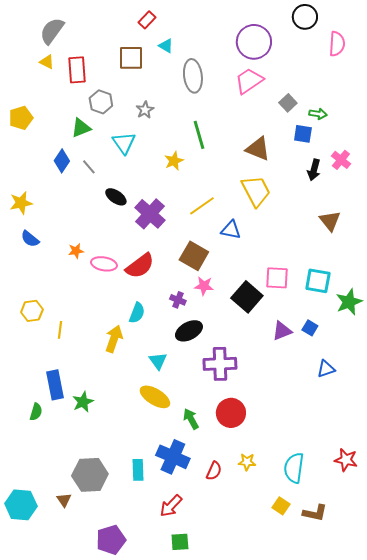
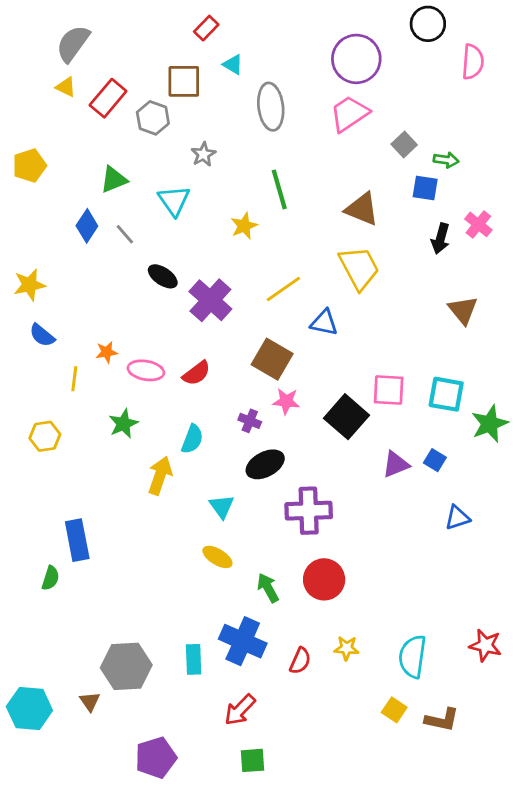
red rectangle: (77, 70) -> (108, 98), turned 44
gray hexagon: (101, 102) -> (153, 118), moved
red semicircle: (140, 266) -> (196, 373), size x0.7
yellow line: (60, 330) -> (74, 379), moved
yellow ellipse: (155, 397) -> (217, 557), size x0.7
green star: (83, 402) -> (123, 424), moved

